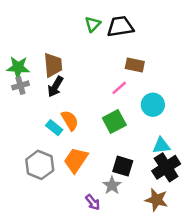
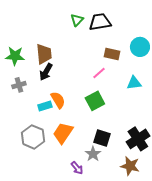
gray cross: (20, 85) -> (19, 85), moved
cyan circle: (153, 105) -> (140, 47), moved
cyan rectangle: (54, 128) -> (45, 106), turned -56
cyan triangle: (161, 146) -> (134, 83), moved

